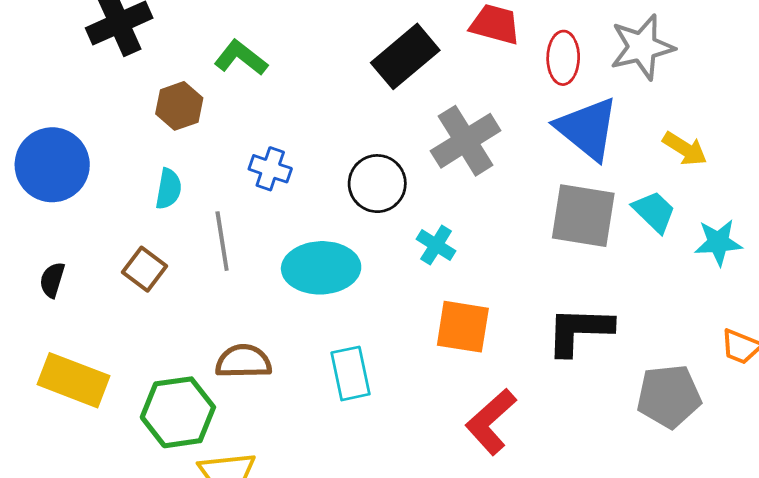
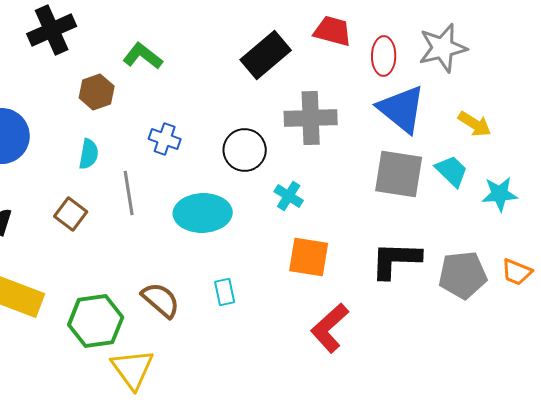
gray cross: (466, 141) -> (311, 118), turned 30
brown semicircle: (243, 361) -> (161, 300), moved, turned 42
cyan rectangle: (350, 373) -> (225, 292), size x0.7
gray pentagon: (669, 396) -> (463, 275), moved

